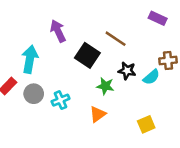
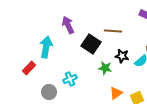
brown line: (116, 39) -> (113, 31), turned -30
gray circle: (34, 94) -> (49, 92), moved
orange triangle: (98, 114) -> (116, 93), moved

